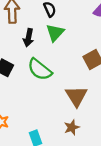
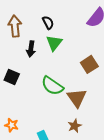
green semicircle: (40, 69) -> (52, 86), moved

